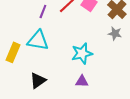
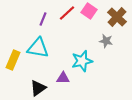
gray star: (115, 33) -> (106, 41), moved
purple triangle: (82, 81) -> (63, 78), moved

